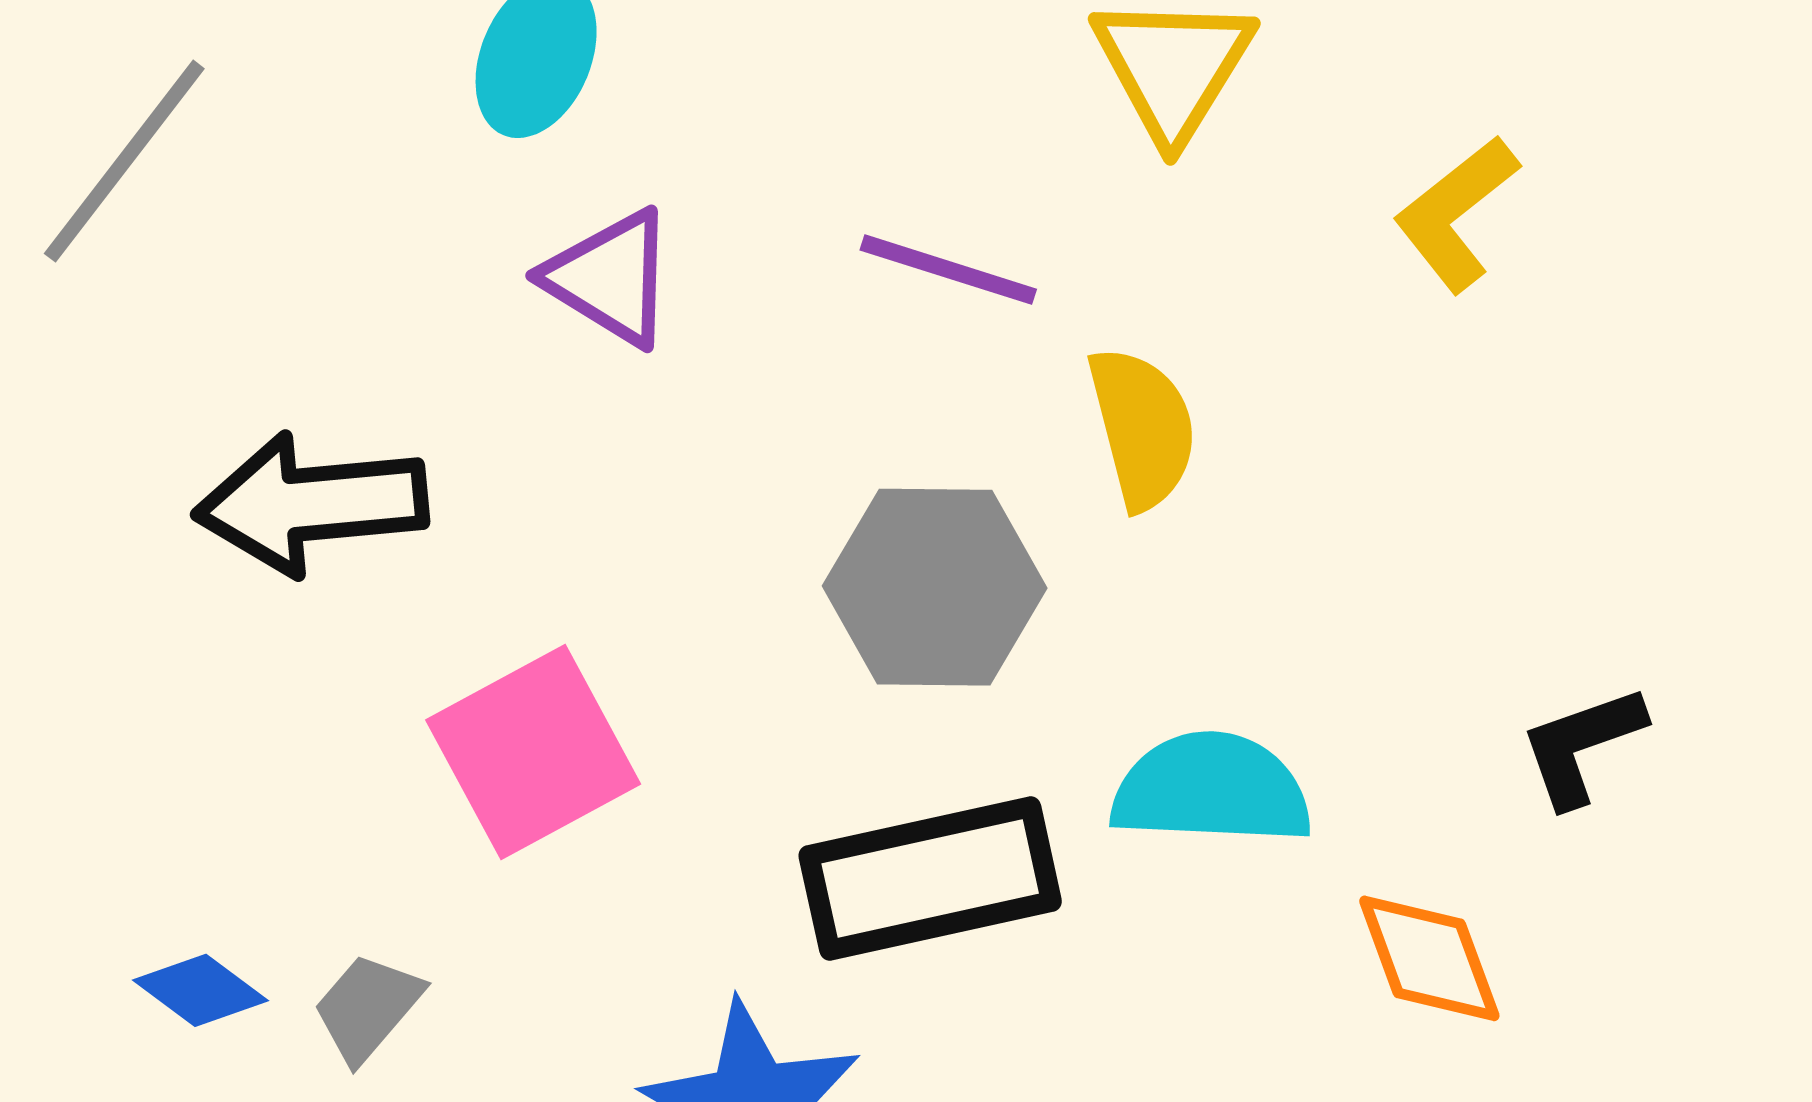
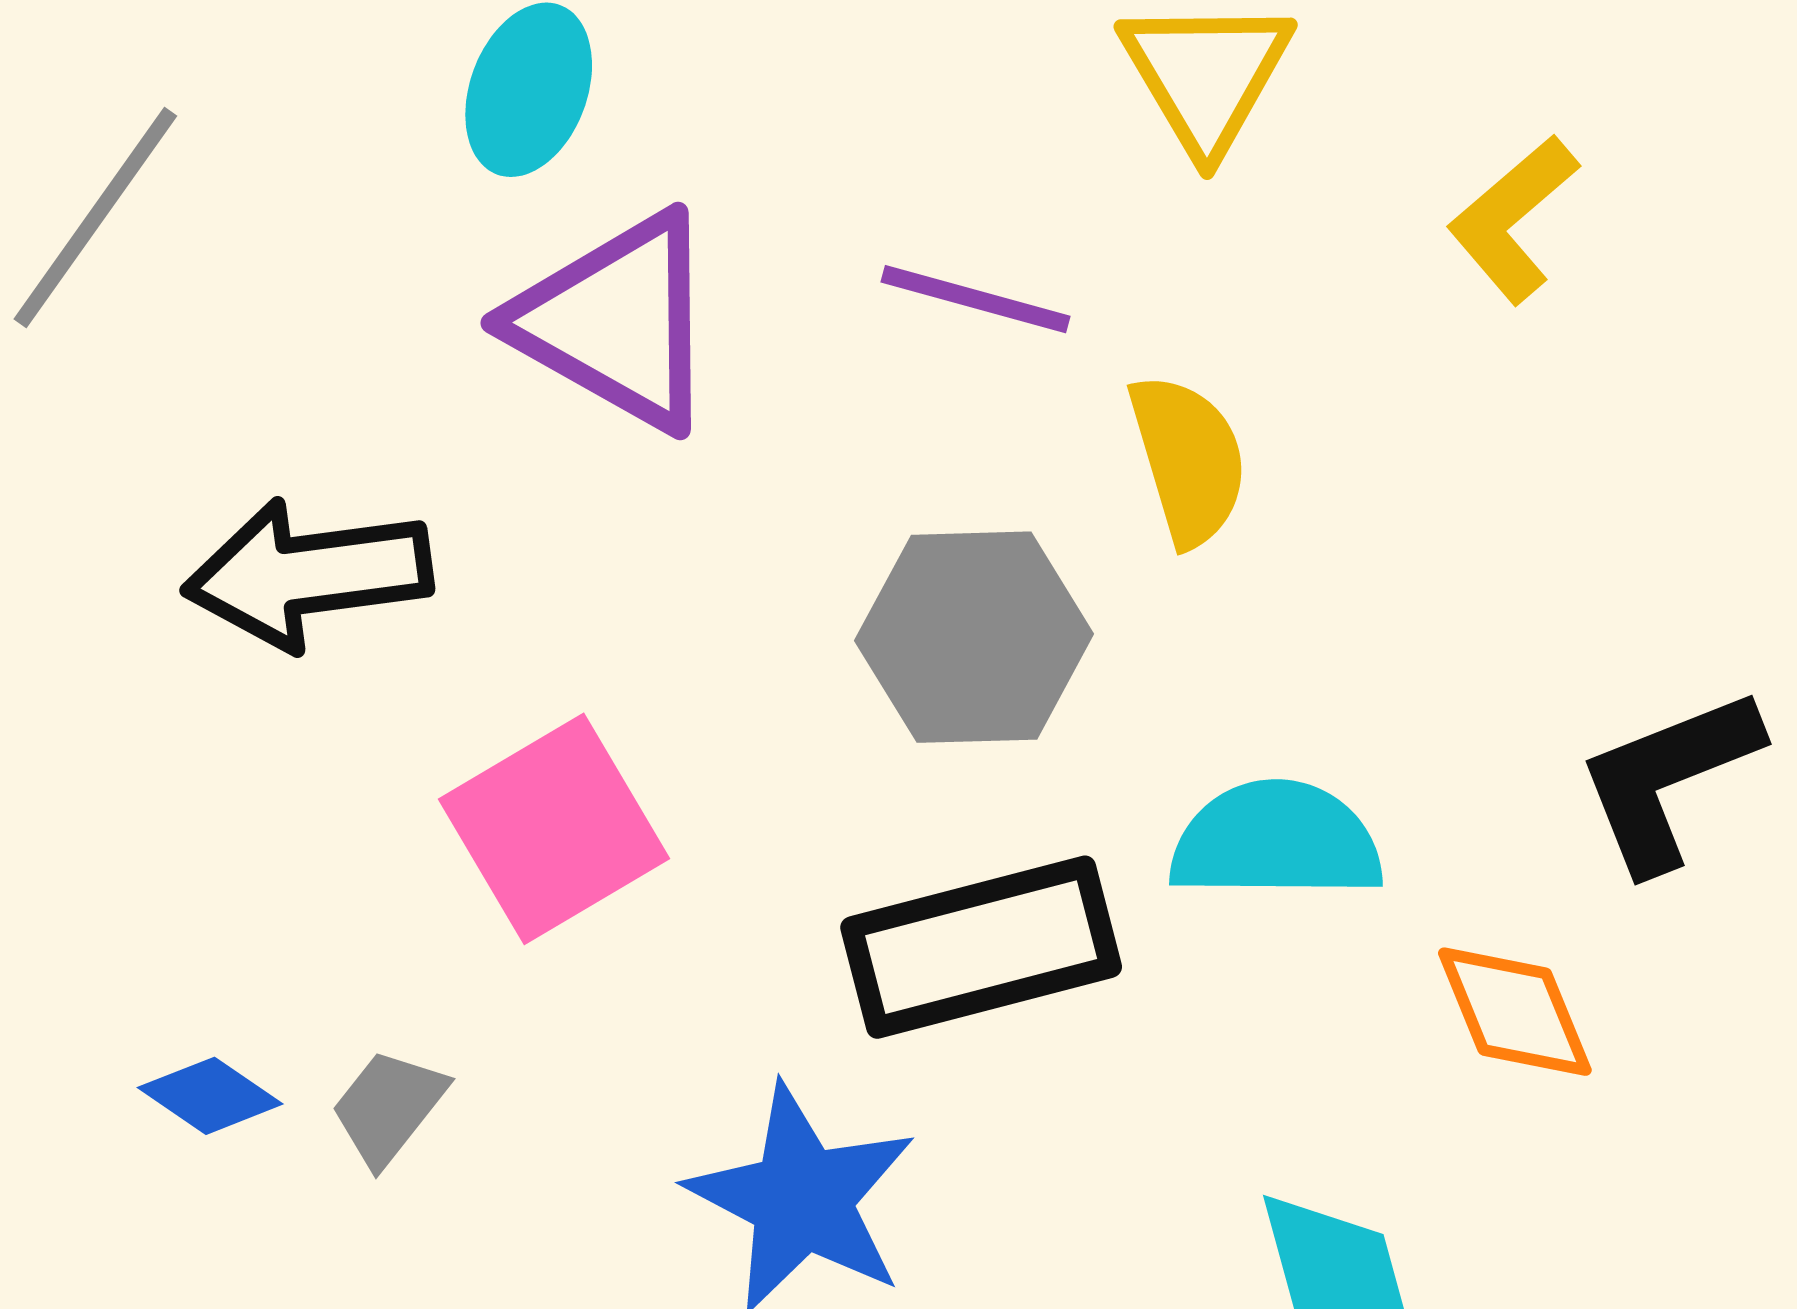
purple triangle: (610, 278) -> (616, 322), size x1.5
black L-shape: (1582, 745) -> (1668, 779), size x1.4

